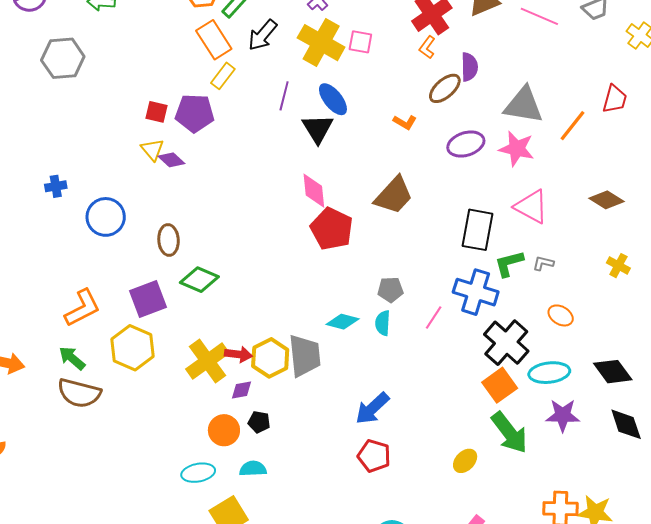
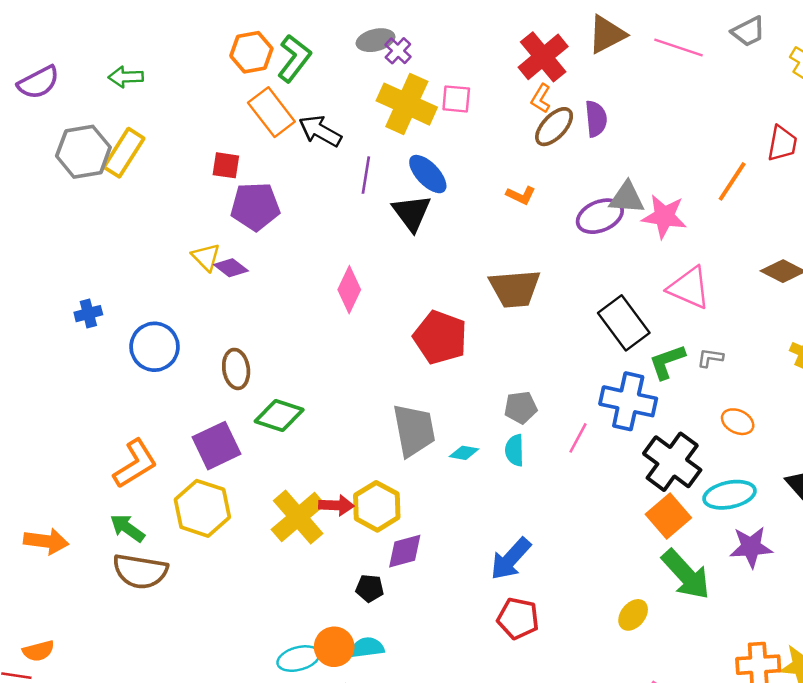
black arrow: (263, 35) -> (320, 131), moved, turned 84
yellow rectangle: (223, 76) -> (124, 153), moved, size x1.4
brown ellipse: (445, 88) -> (554, 127), moved
gray triangle: (523, 105) -> (627, 198), moved, size x0.7
red square: (156, 112) -> (226, 165), moved
pink diamond: (314, 191) -> (349, 290), moved, turned 36
brown trapezoid: (394, 195) -> (515, 289), turned 48
black rectangle: (477, 230) -> (624, 323), turned -42
cyan diamond: (343, 322) -> (464, 453), size x0.7
gray trapezoid: (305, 356) -> (414, 430), moved
purple diamond: (242, 390) -> (405, 551), moved, size x1.4
orange circle: (224, 430) -> (334, 647), moved

